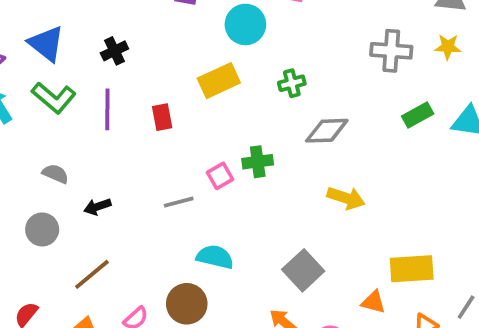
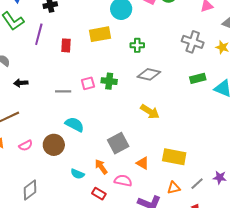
orange triangle: (374, 302) -> (143, 163), moved

